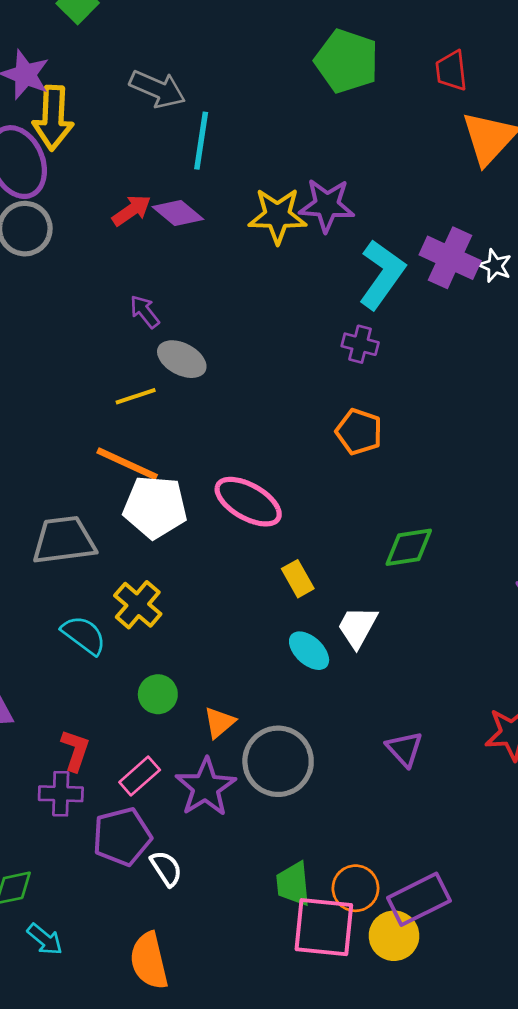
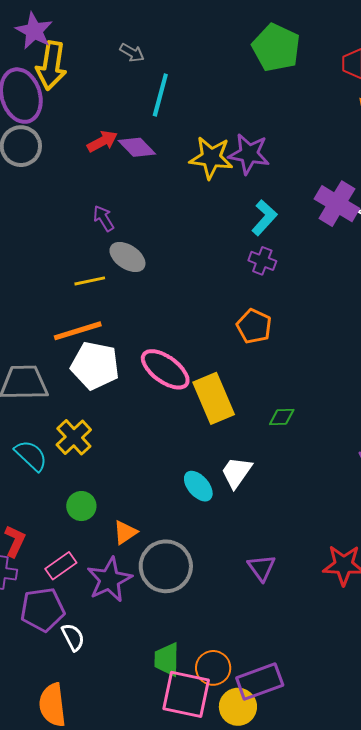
gray arrow: (157, 89) -> (132, 53), size x0.6
cyan L-shape: (382, 274) -> (264, 218), moved, size x0.7
orange line: (127, 464) -> (78, 331), turned -48
green diamond: (409, 547) -> (282, 417), size x0.7
yellow rectangle: (298, 579) -> (214, 398), moved, size x1.8

